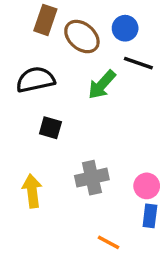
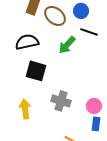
black square: (50, 128) -> (36, 71), size x1.5
gray cross: (92, 178) -> (61, 101), turned 30

